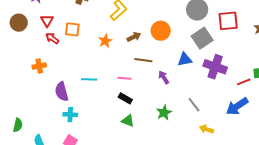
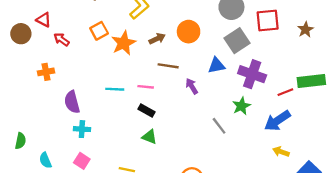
red triangle: (47, 21) -> (44, 20), moved, turned -32
brown circle: (19, 23) -> (21, 34), moved
orange square: (72, 29) -> (99, 31), moved, turned -35
orange star: (105, 41) -> (124, 43), size x1.5
cyan line: (89, 79) -> (115, 89), moved
gray line: (194, 105) -> (219, 126), moved
green star: (164, 113) -> (241, 106), moved
yellow arrow: (206, 129) -> (281, 152), moved

